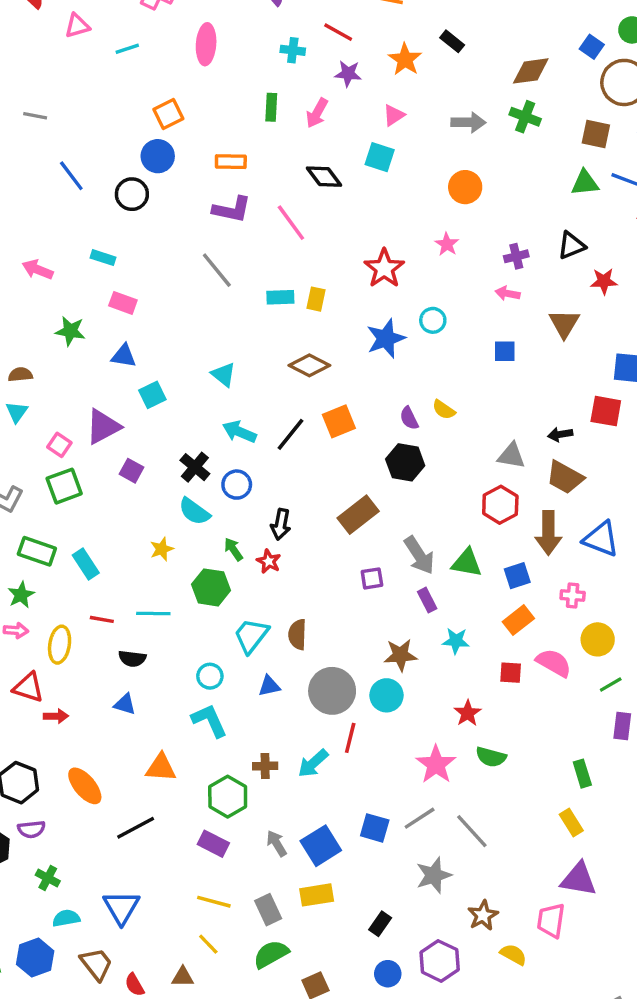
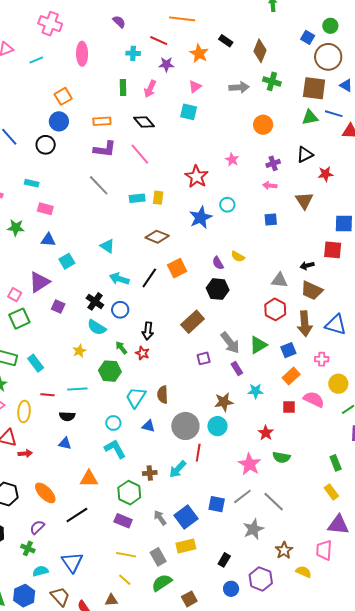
brown diamond: (531, 71) -> (260, 51), moved, turned -55
brown square: (596, 134) -> (314, 88), size x1.4
black diamond: (324, 177) -> (144, 122), moved
orange circle: (465, 187) -> (263, 125), moved
green triangle: (467, 563) -> (258, 345), turned -36
blue triangle: (269, 686) -> (148, 426), turned 32
purple semicircle: (31, 829) -> (37, 527), moved, turned 147

